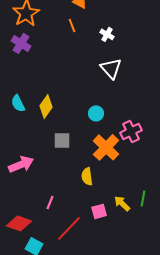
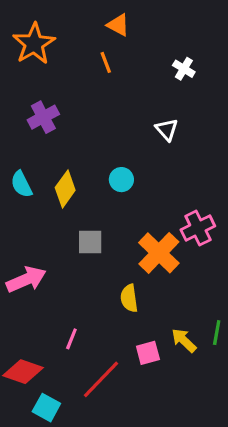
white cross: (107, 34) -> (184, 69), moved
purple cross: (21, 43) -> (43, 117), moved, turned 30
white triangle: (111, 68) -> (167, 130), size x0.7
cyan circle: (96, 113) -> (121, 180), moved

